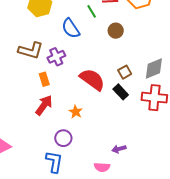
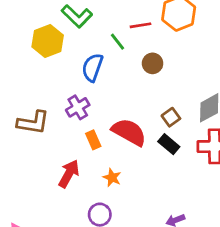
blue semicircle: (71, 28) -> (92, 67), turned 60
brown L-shape: (31, 50) -> (33, 123), moved
orange rectangle: (44, 79) -> (93, 140), moved

